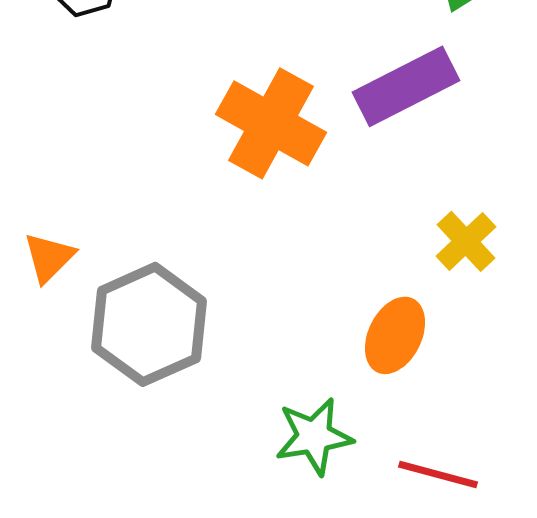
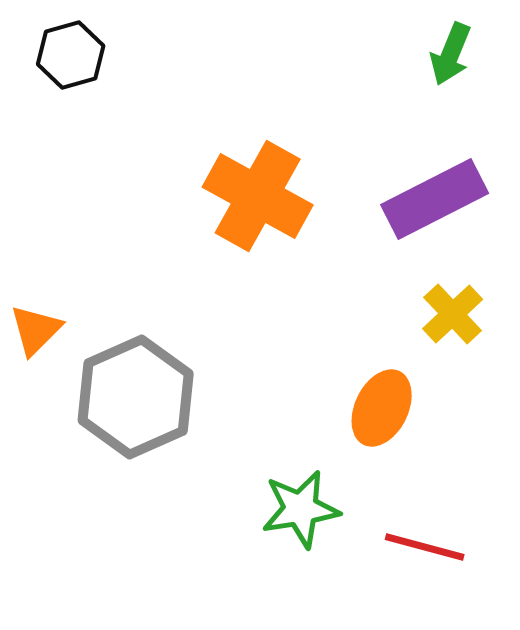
purple rectangle: (406, 86) -> (435, 199), moved

